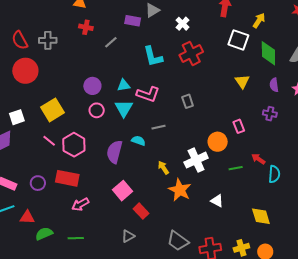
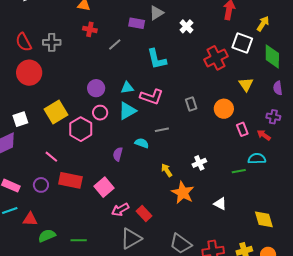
red cross: (191, 53) -> (216, 58), moved
cyan triangle: (124, 108) -> (127, 111), turned 30
pink line: (49, 141) -> (51, 157), moved
orange circle: (218, 142) -> (224, 109), moved
pink hexagon: (74, 145) -> (81, 129), moved
purple semicircle: (114, 152) -> (118, 154), size x0.6
red arrow: (258, 159) -> (264, 135), moved
white cross: (196, 160) -> (199, 163), size x0.6
cyan semicircle: (274, 174) -> (257, 159), moved, turned -96
pink square: (123, 191) -> (104, 187), moved
pink arrow: (80, 204) -> (120, 210), moved
gray triangle: (128, 236) -> (131, 239), size x1.6

